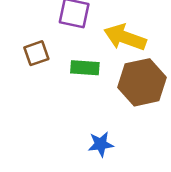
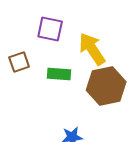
yellow arrow: (125, 37) -> (92, 49), turned 36

